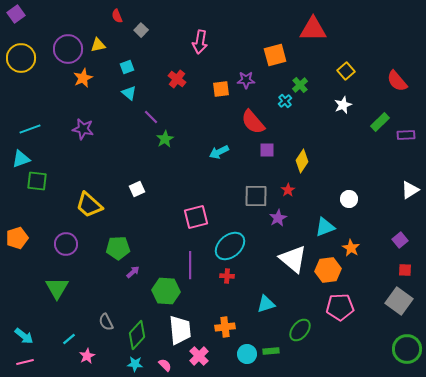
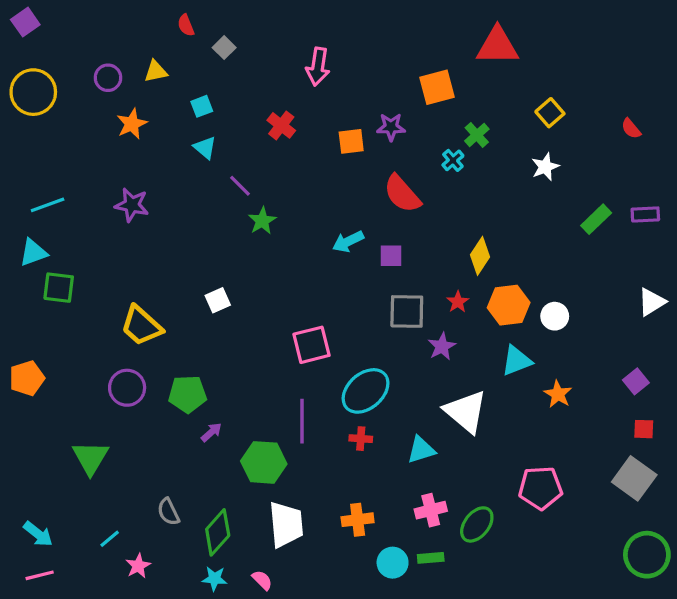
purple circle: (68, 49) -> (108, 78), size x0.6
red semicircle: (397, 81) -> (631, 129), size x0.6
green rectangle: (380, 122) -> (596, 219), moved
purple square: (267, 150) -> (391, 256), moved
purple circle: (66, 244) -> (127, 388), moved
orange hexagon: (328, 270) -> (509, 305), moved
cyan triangle: (266, 304) -> (421, 450), moved
pink cross: (199, 356) -> (431, 510), moved, turned 30

